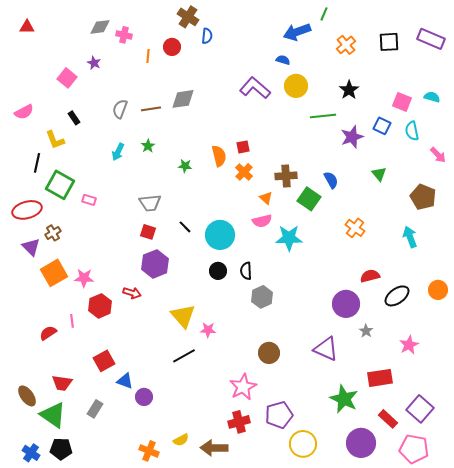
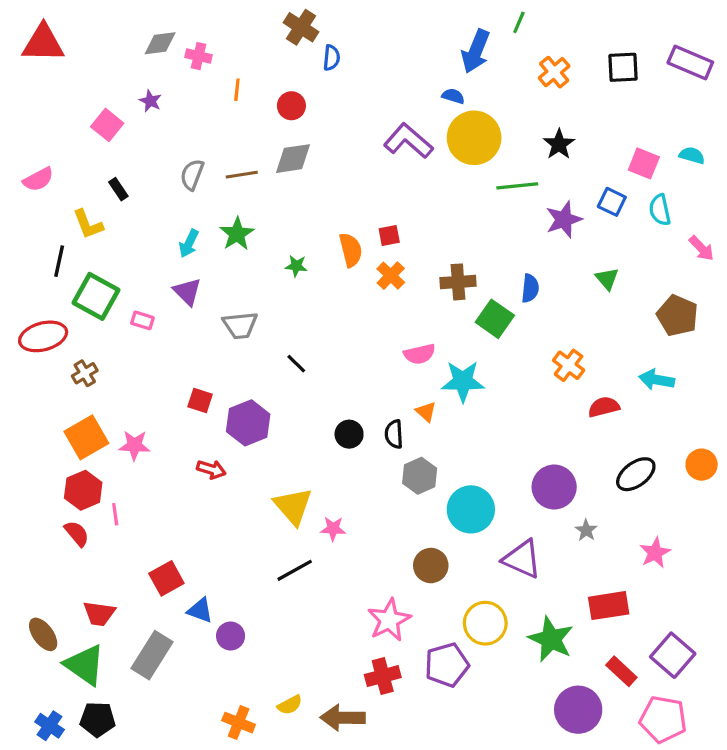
red triangle: (27, 27) -> (43, 43), size x1.8
blue arrow: (297, 32) -> (476, 51), turned -48
red circle: (172, 47) -> (291, 106), moved
yellow circle: (296, 86) -> (474, 138), size x1.4
green star: (148, 146) -> (237, 234), size x1.5
blue semicircle: (331, 180) -> (530, 288), turned 36
orange triangle: (266, 198) -> (426, 412), moved
red square: (148, 232) -> (200, 401), moved
cyan circle: (220, 235) -> (471, 509), moved
cyan arrow: (410, 237) -> (657, 380), turned -60
purple triangle: (31, 247) -> (187, 292), moved
red semicircle: (370, 276) -> (604, 407), moved
red hexagon: (100, 306) -> (83, 490), moved
red semicircle: (48, 333) -> (77, 533), turned 84
gray rectangle: (95, 409) -> (152, 655), size x1.6
yellow circle: (303, 444) -> (485, 623), moved

